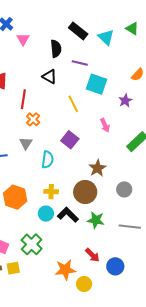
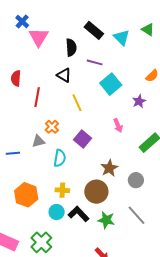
pink triangle: (23, 39) -> (39, 37), size x1.5
cyan square: (96, 84) -> (111, 84), turned 30
yellow line: (73, 104) -> (77, 103), moved
orange cross: (33, 119) -> (52, 127), moved
gray triangle: (26, 143) -> (38, 141), turned 40
gray circle: (124, 189) -> (136, 180), moved
gray line: (130, 227) -> (136, 215), moved, turned 40

